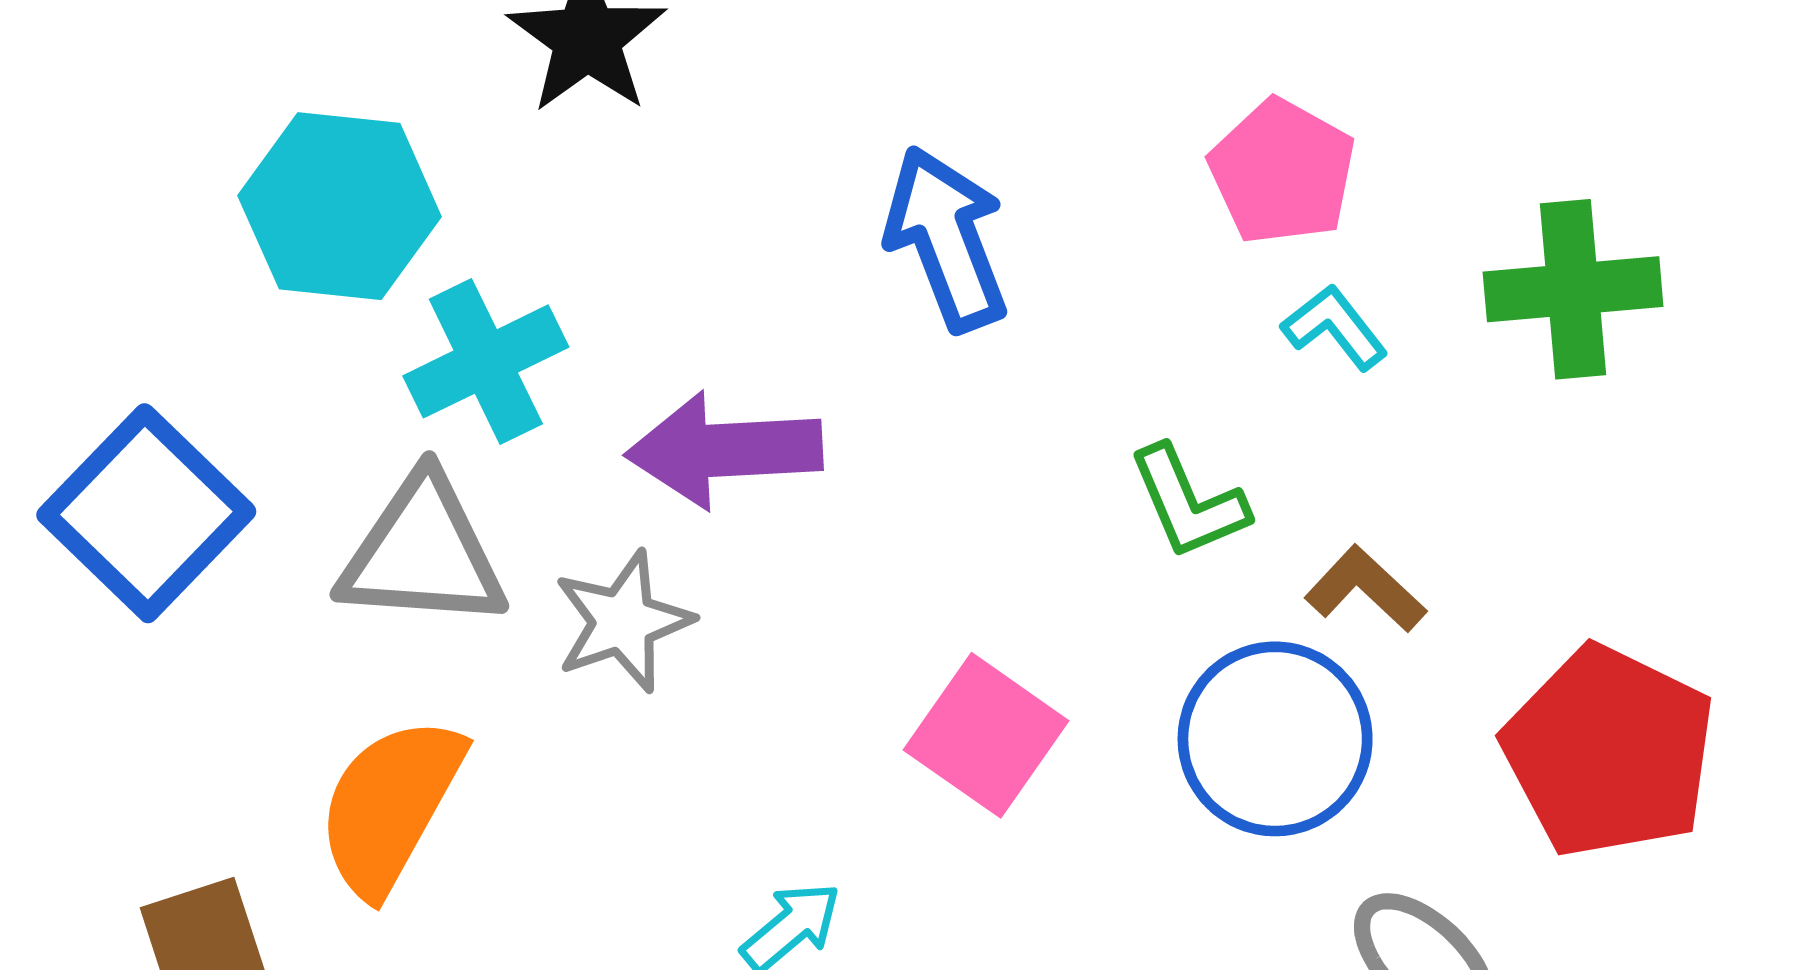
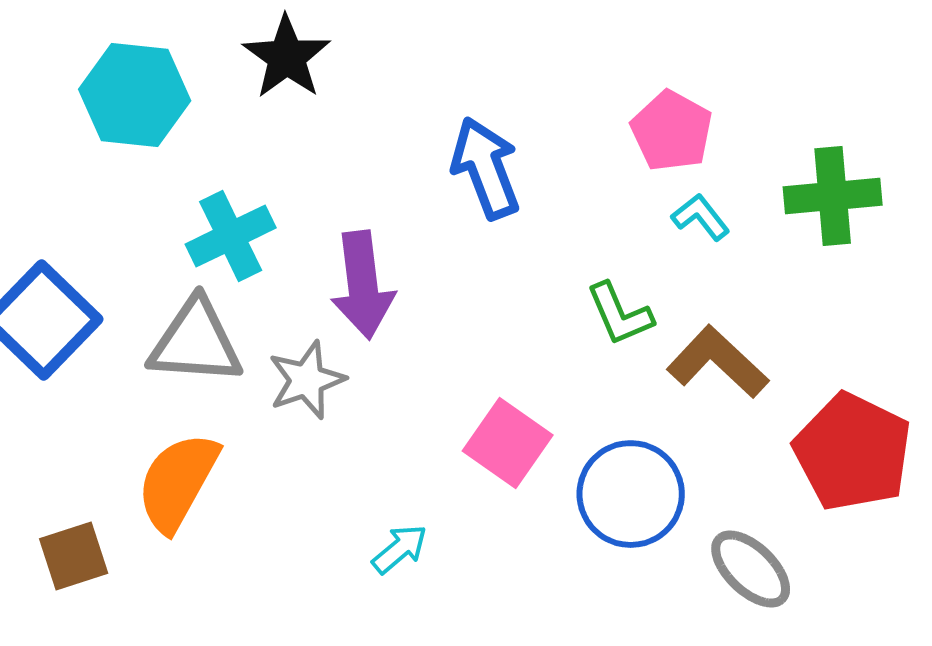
cyan hexagon: (340, 206) -> (135, 95), moved
purple arrow: (724, 450) -> (363, 285), turned -94
brown L-shape: (1365, 589) -> (718, 362), size x1.5
blue circle: (1275, 739) -> (631, 494), moved

